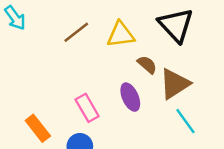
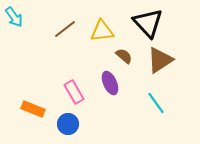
brown triangle: (175, 84) -> (160, 60), moved
orange rectangle: (38, 128) -> (33, 109), turned -30

